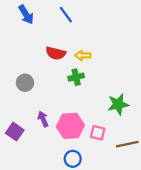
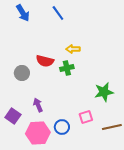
red semicircle: (56, 53) -> (45, 61), moved
pink hexagon: (70, 126) -> (38, 133), moved
pink square: (98, 133) -> (86, 117), turned -32
blue circle: (73, 159) -> (62, 127), moved

